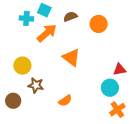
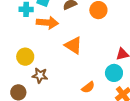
orange arrow: (47, 33) -> (47, 23), turned 50
orange semicircle: (65, 101) -> (88, 87), moved

